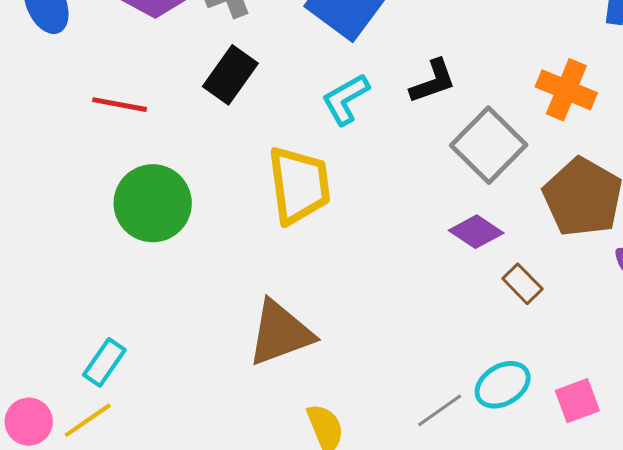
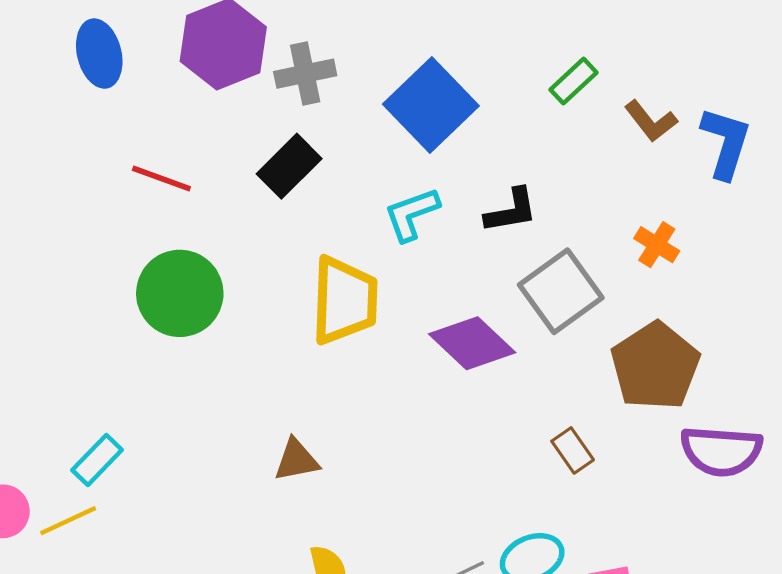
orange cross: (566, 90) -> (657, 245), size x0.7
purple diamond: (476, 232) -> (472, 343), moved, size x1.4
brown triangle: (280, 333) -> (296, 460), size x0.6

